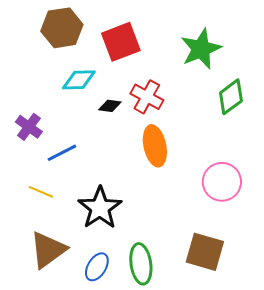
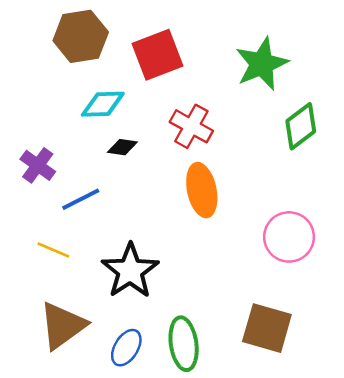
black diamond: (110, 106) -> (122, 147), moved

